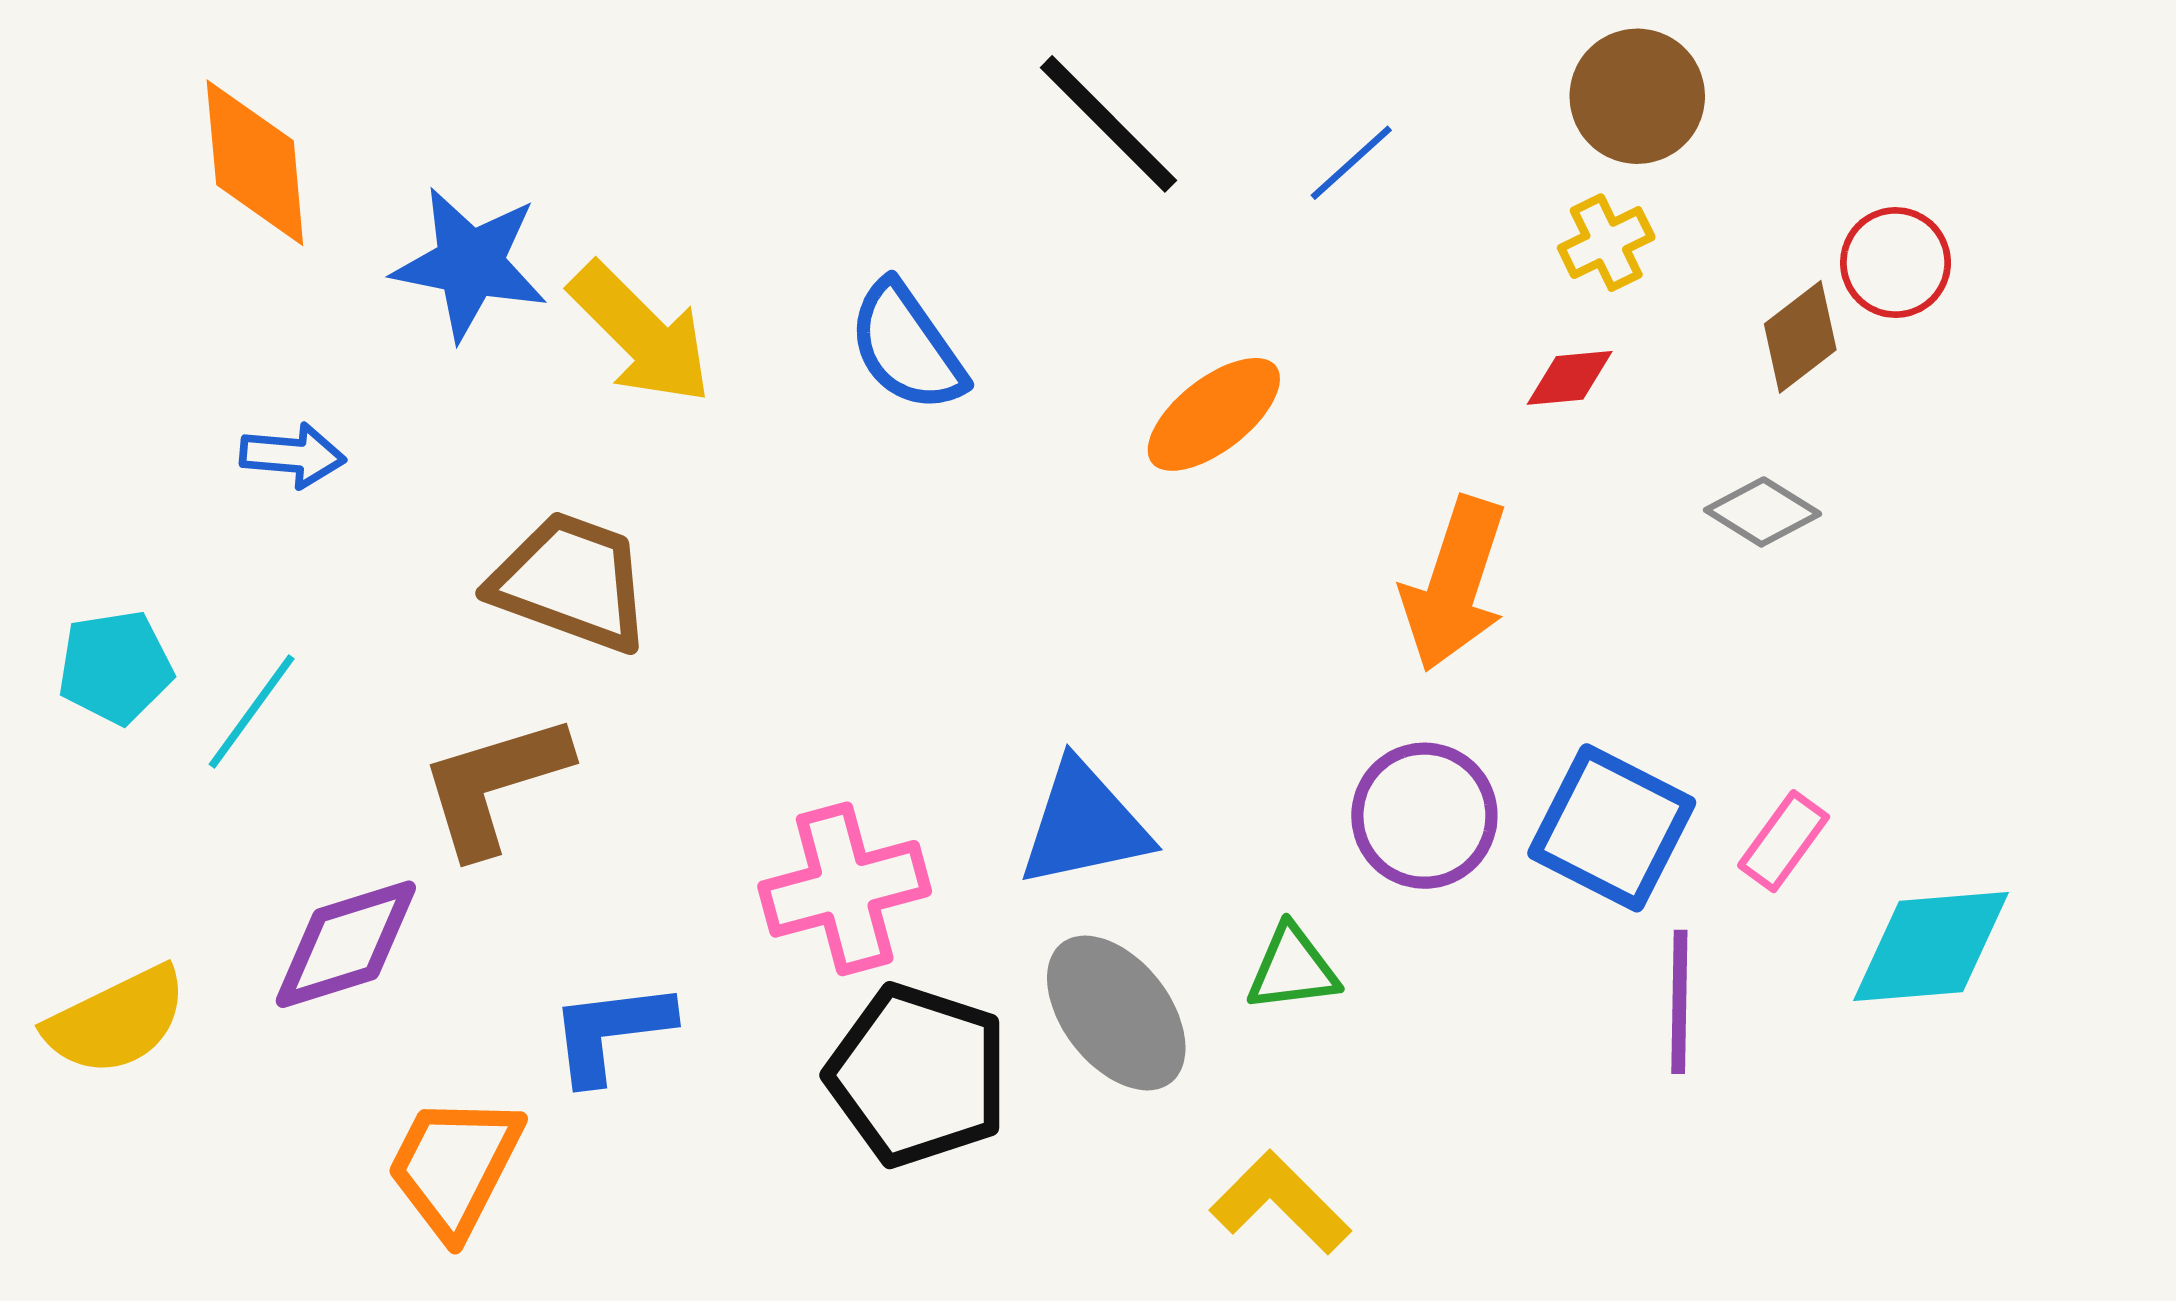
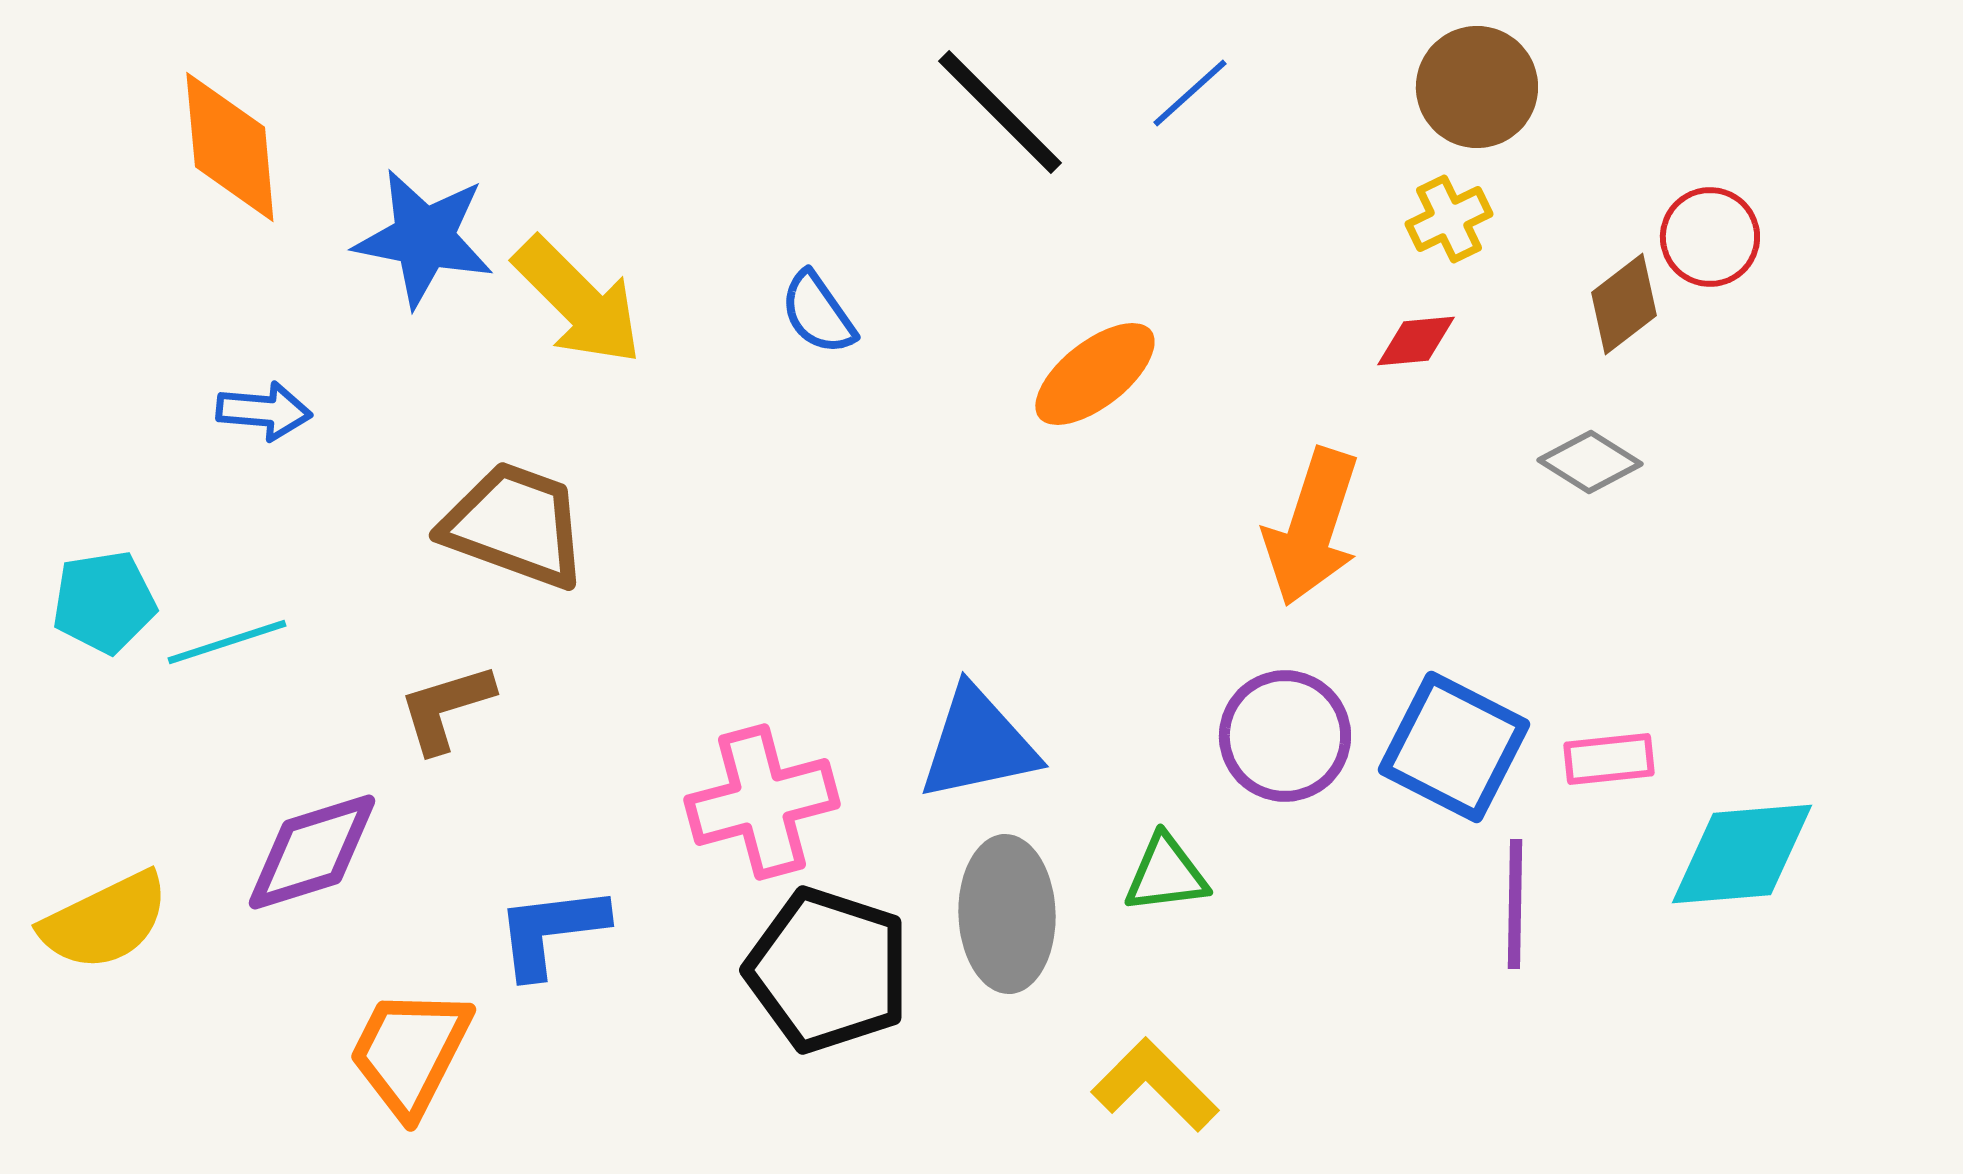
blue line: (1351, 163) -> (1190, 93), moved
blue semicircle: (907, 347) -> (818, 313), size x0.7
cyan line: (252, 711) -> (227, 642), turned 36
brown L-shape: (494, 785) -> (446, 708), size x0.7
pink rectangle: (1784, 841) -> (1609, 759), turned 48
gray ellipse: (1116, 1013) -> (1007, 914), turned 36

